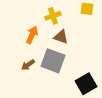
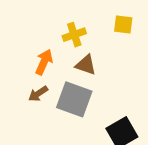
brown arrow: (28, 65) -> (38, 94), moved

